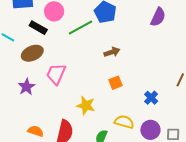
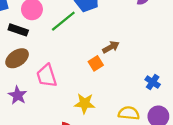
brown arrow: (112, 52) -> (111, 47), moved
pink trapezoid: (56, 74) -> (47, 76), turned -30
orange square: (116, 83) -> (96, 63), moved

